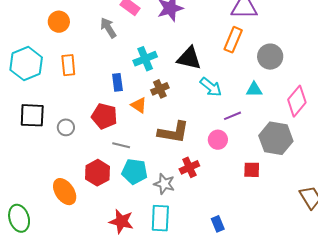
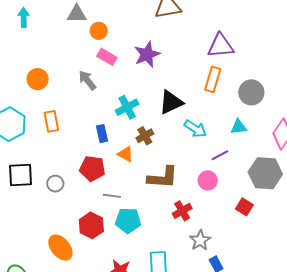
black triangle: (189, 58) -> (171, 102), turned -32
red square: (252, 170) -> (244, 207), turned 36
gray star: (164, 184) -> (200, 240), moved, turned 30

